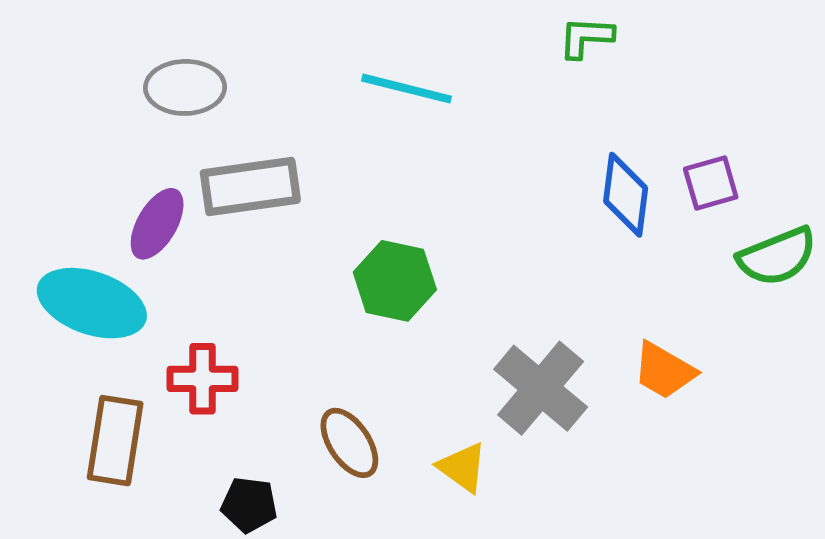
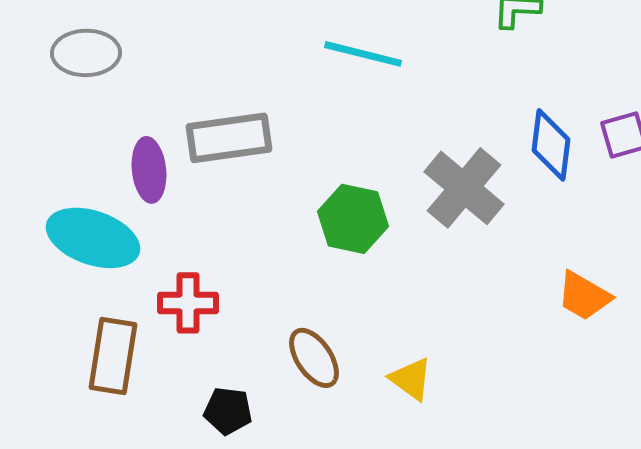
gray ellipse: (185, 87) -> (86, 53), moved
purple ellipse: (157, 224) -> (149, 170), turned -36
gray cross: (541, 388) -> (464, 188), moved

